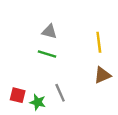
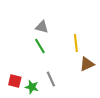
yellow line: (99, 42) -> (76, 43), moved
green line: (47, 54) -> (40, 46), turned 42

